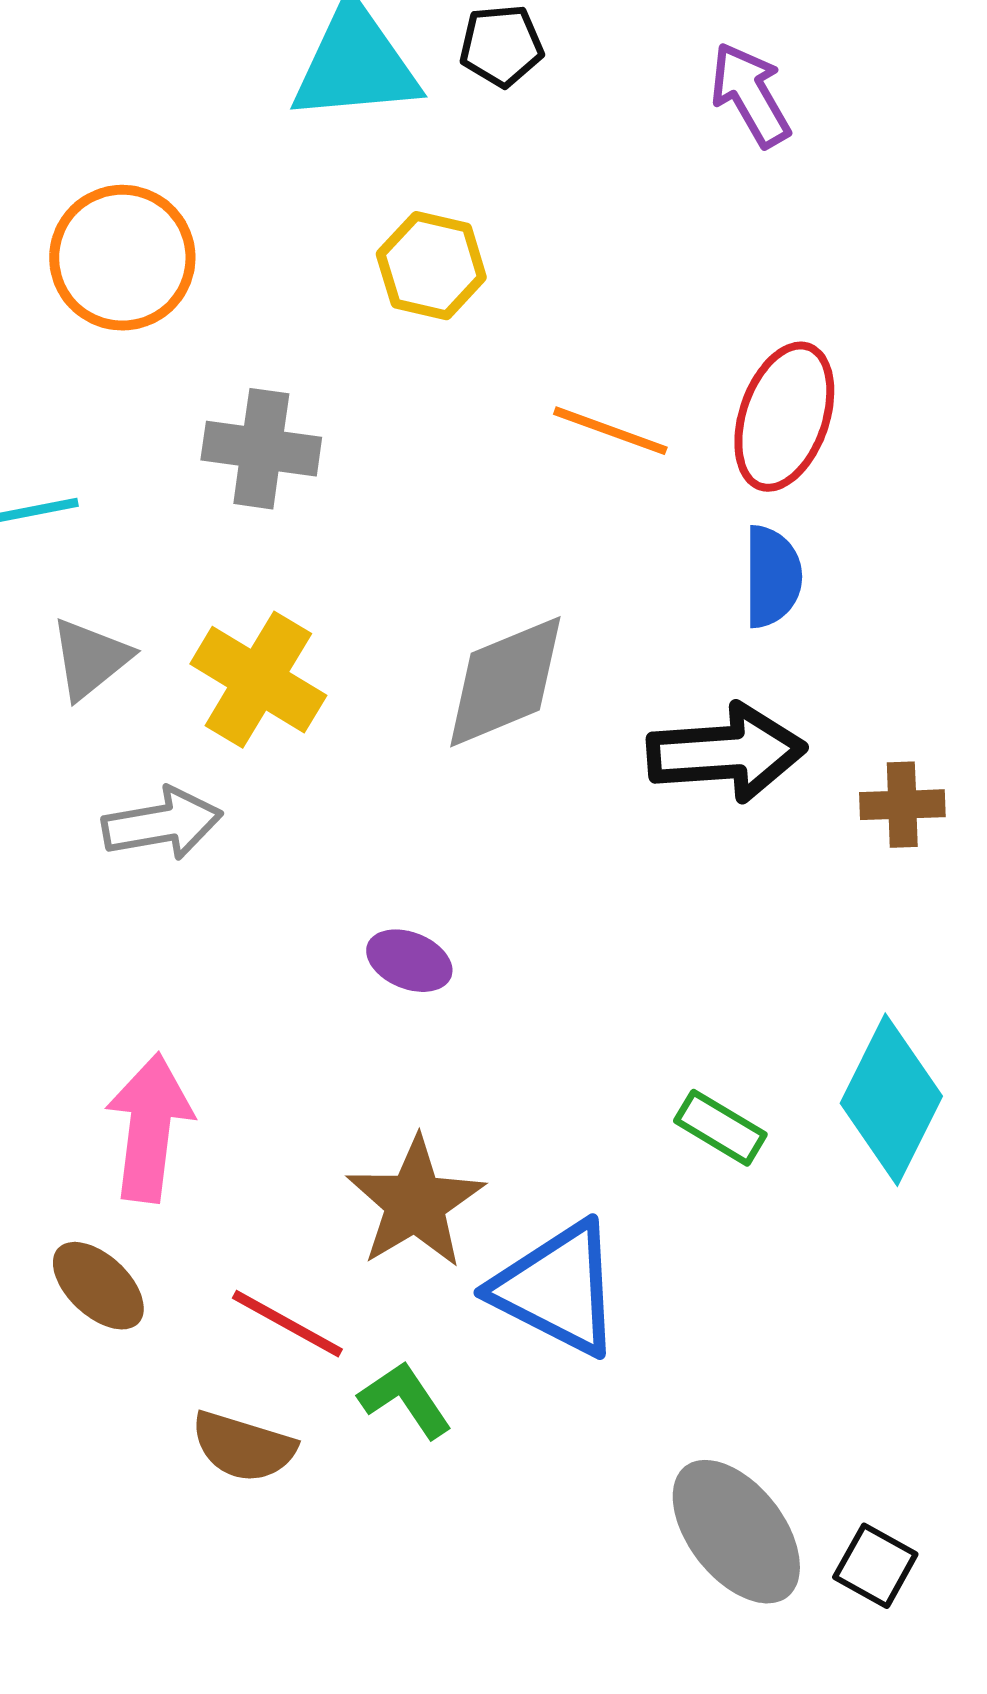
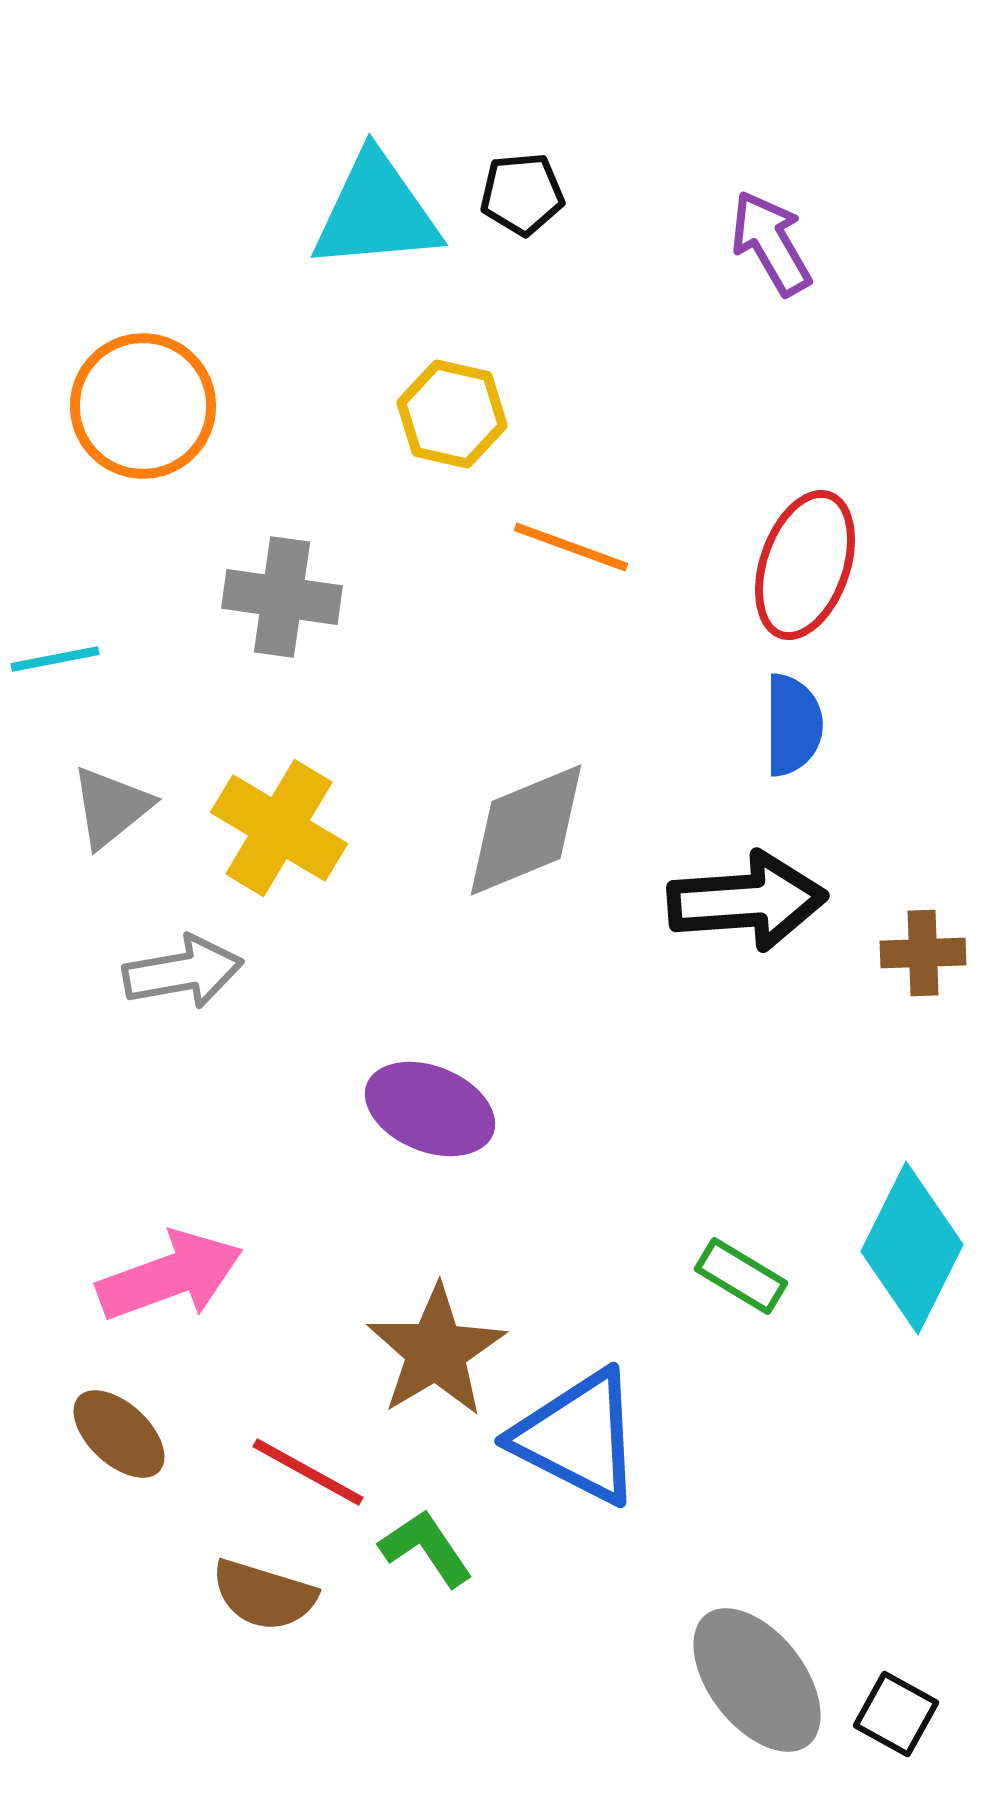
orange line: (610, 431) -> (571, 547), moved
purple ellipse: (409, 961) -> (430, 1109), size x1.5
pink arrow: (149, 1128) -> (170, 1276), turned 63

